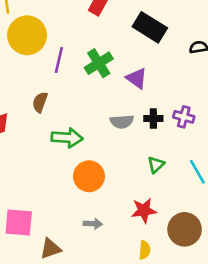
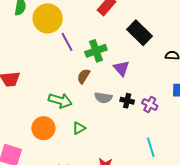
purple line: (59, 60) -> (67, 42), turned -54
brown semicircle: (40, 102) -> (84, 76), moved
green triangle: (156, 165) -> (79, 128), moved
orange circle: (89, 176) -> (43, 128), moved

